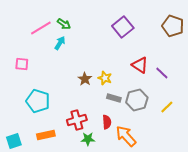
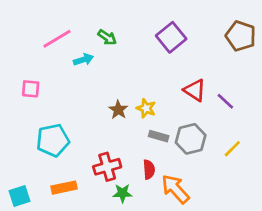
green arrow: (64, 24) -> (107, 37), moved
cyan arrow: (60, 43) -> (83, 60), turned 40
cyan pentagon: (38, 101) -> (53, 140), turned -30

